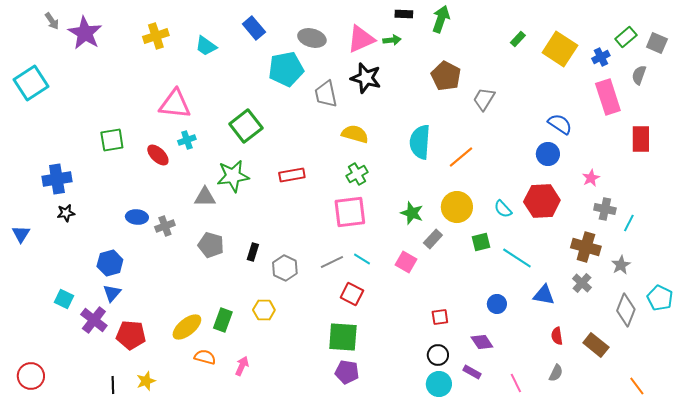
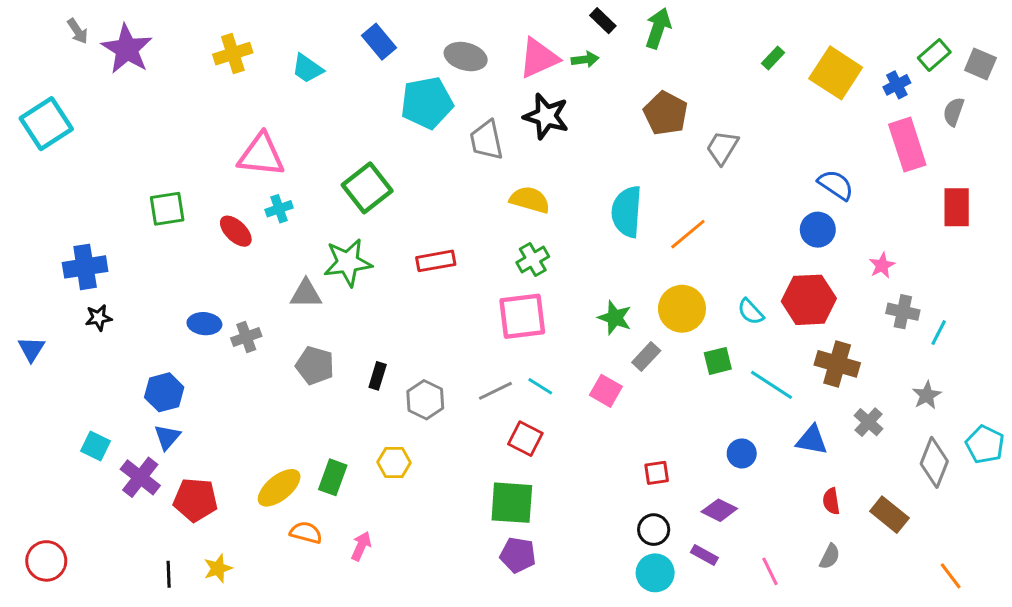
black rectangle: (404, 14) -> (603, 21), turned 42
brown cross: (586, 247) -> (837, 364), moved
purple diamond: (482, 342) -> (719, 510), turned -30

